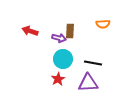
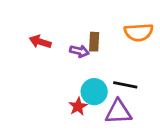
orange semicircle: (103, 24) -> (139, 32), size x1.5
cyan circle: (63, 59) -> (94, 92), moved

